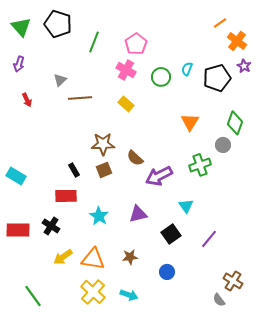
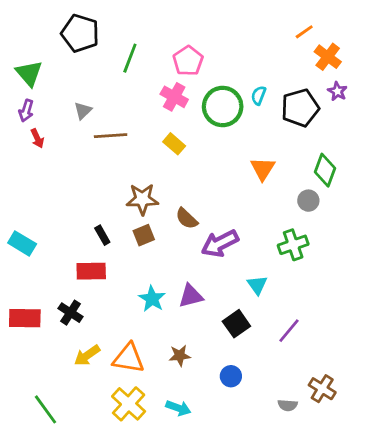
green triangle: (21, 27) -> (29, 73), moved
purple arrow: (19, 64) -> (26, 111), moved
green circle: (161, 77) -> (223, 107), size x1.5
green cross: (200, 165) -> (293, 245), moved
cyan star: (99, 216) -> (152, 299), moved
gray semicircle: (219, 300) -> (288, 405), moved, turned -48

